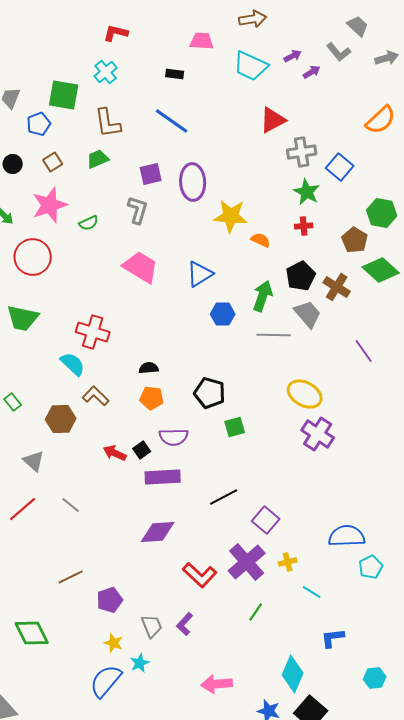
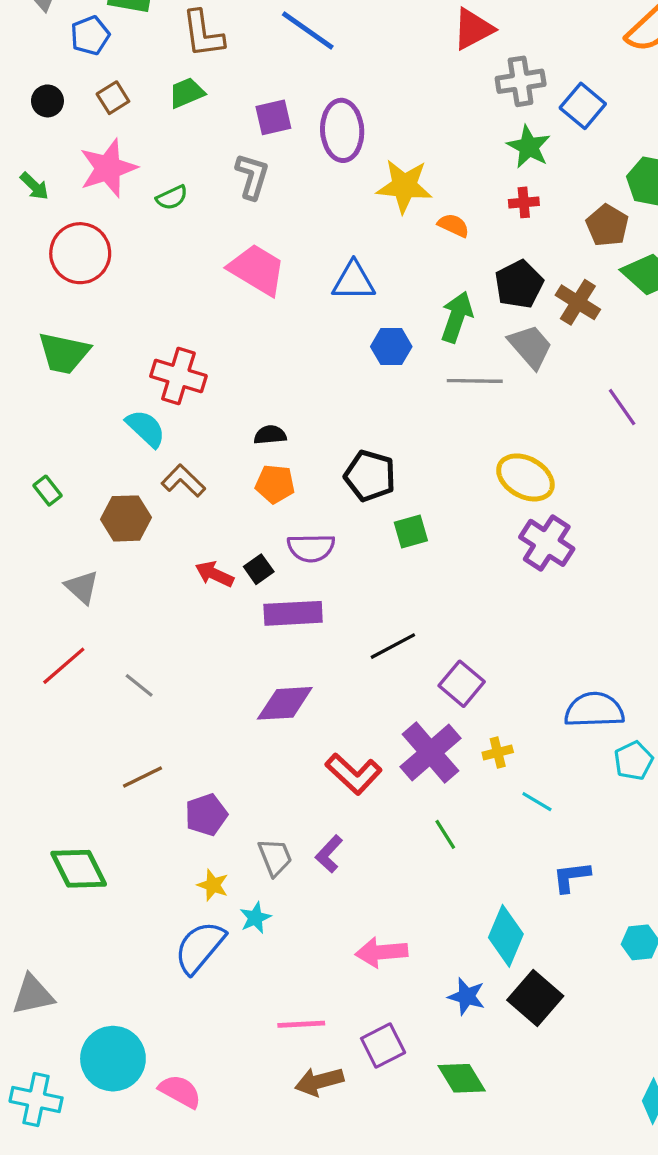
blue triangle: (200, 274) -> (354, 281), turned 32
gray line: (71, 505) -> (139, 685), moved
green line: (256, 612) -> (445, 834), turned -66

